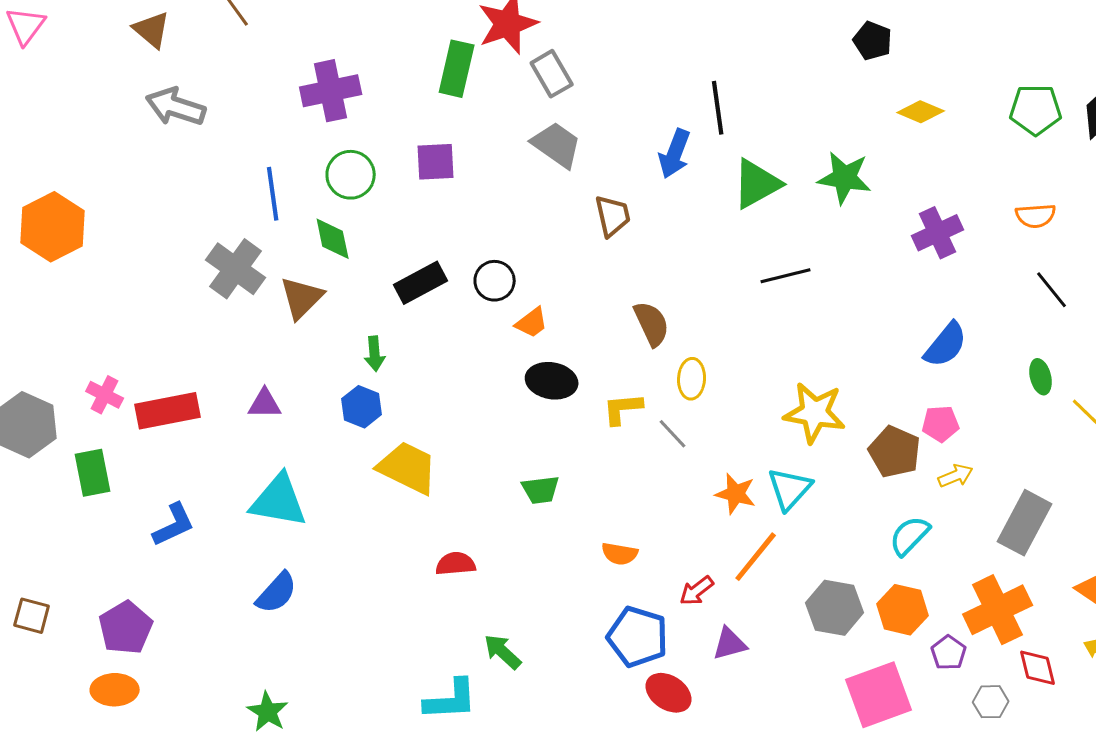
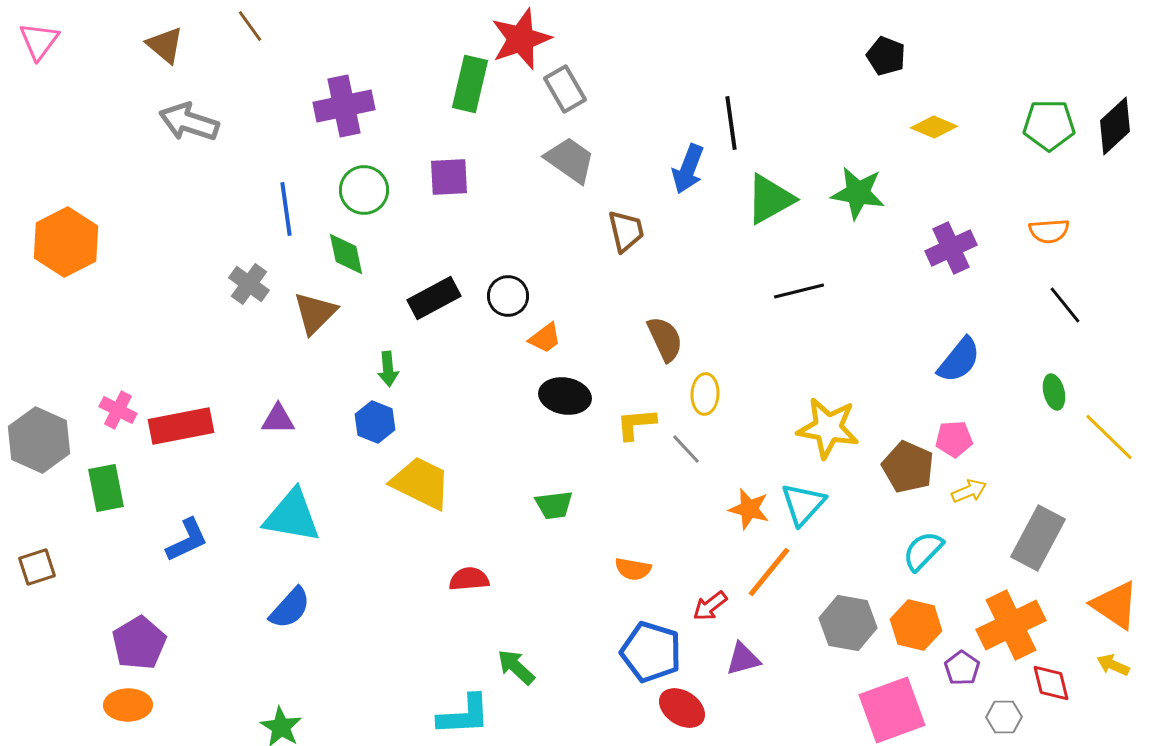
gray cross: (236, 269) -> (249, 284), size x0.7
brown square: (32, 616) -> (37, 567), moved, turned -33

